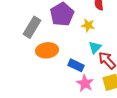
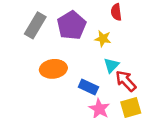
gray rectangle: (32, 27) -> (35, 25), moved

